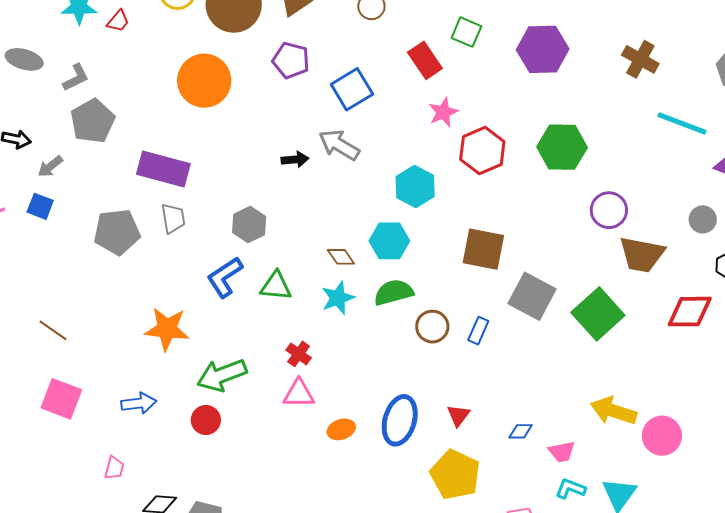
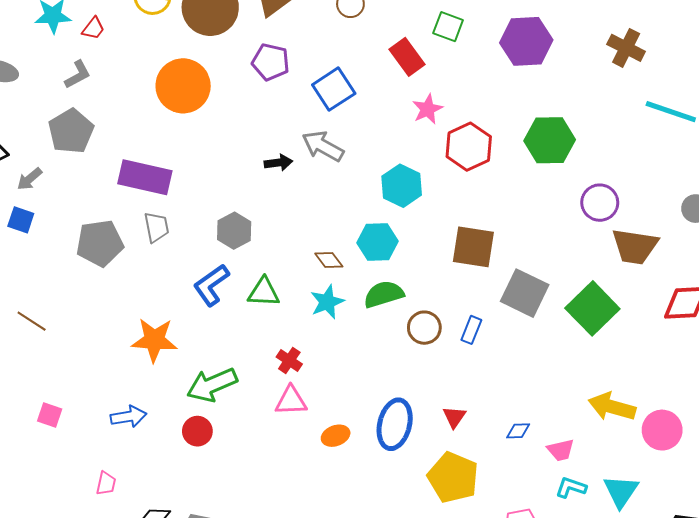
gray L-shape: (76, 78) -> (78, 75), moved
brown line: (53, 330) -> (32, 321), moved
pink square: (61, 399) -> (50, 415), size x0.6

